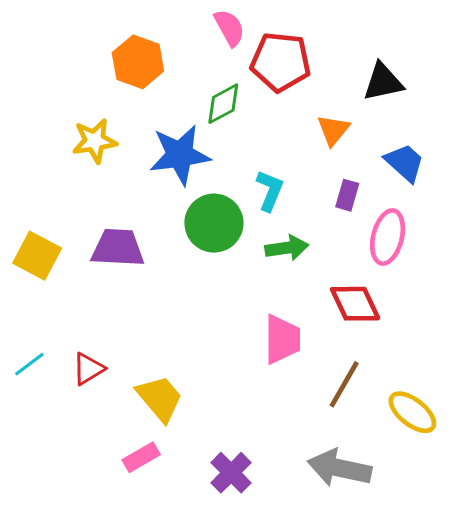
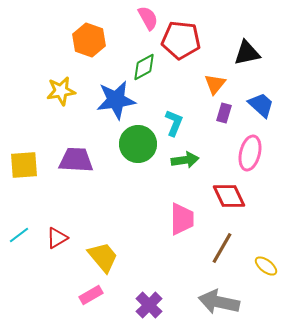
purple rectangle: (347, 195) -> (224, 113), moved
yellow square: (37, 256) -> (24, 165), turned -32
yellow ellipse: (412, 412) -> (266, 266), size x0.7

